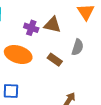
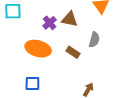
purple cross: (31, 28) -> (50, 23), turned 32

